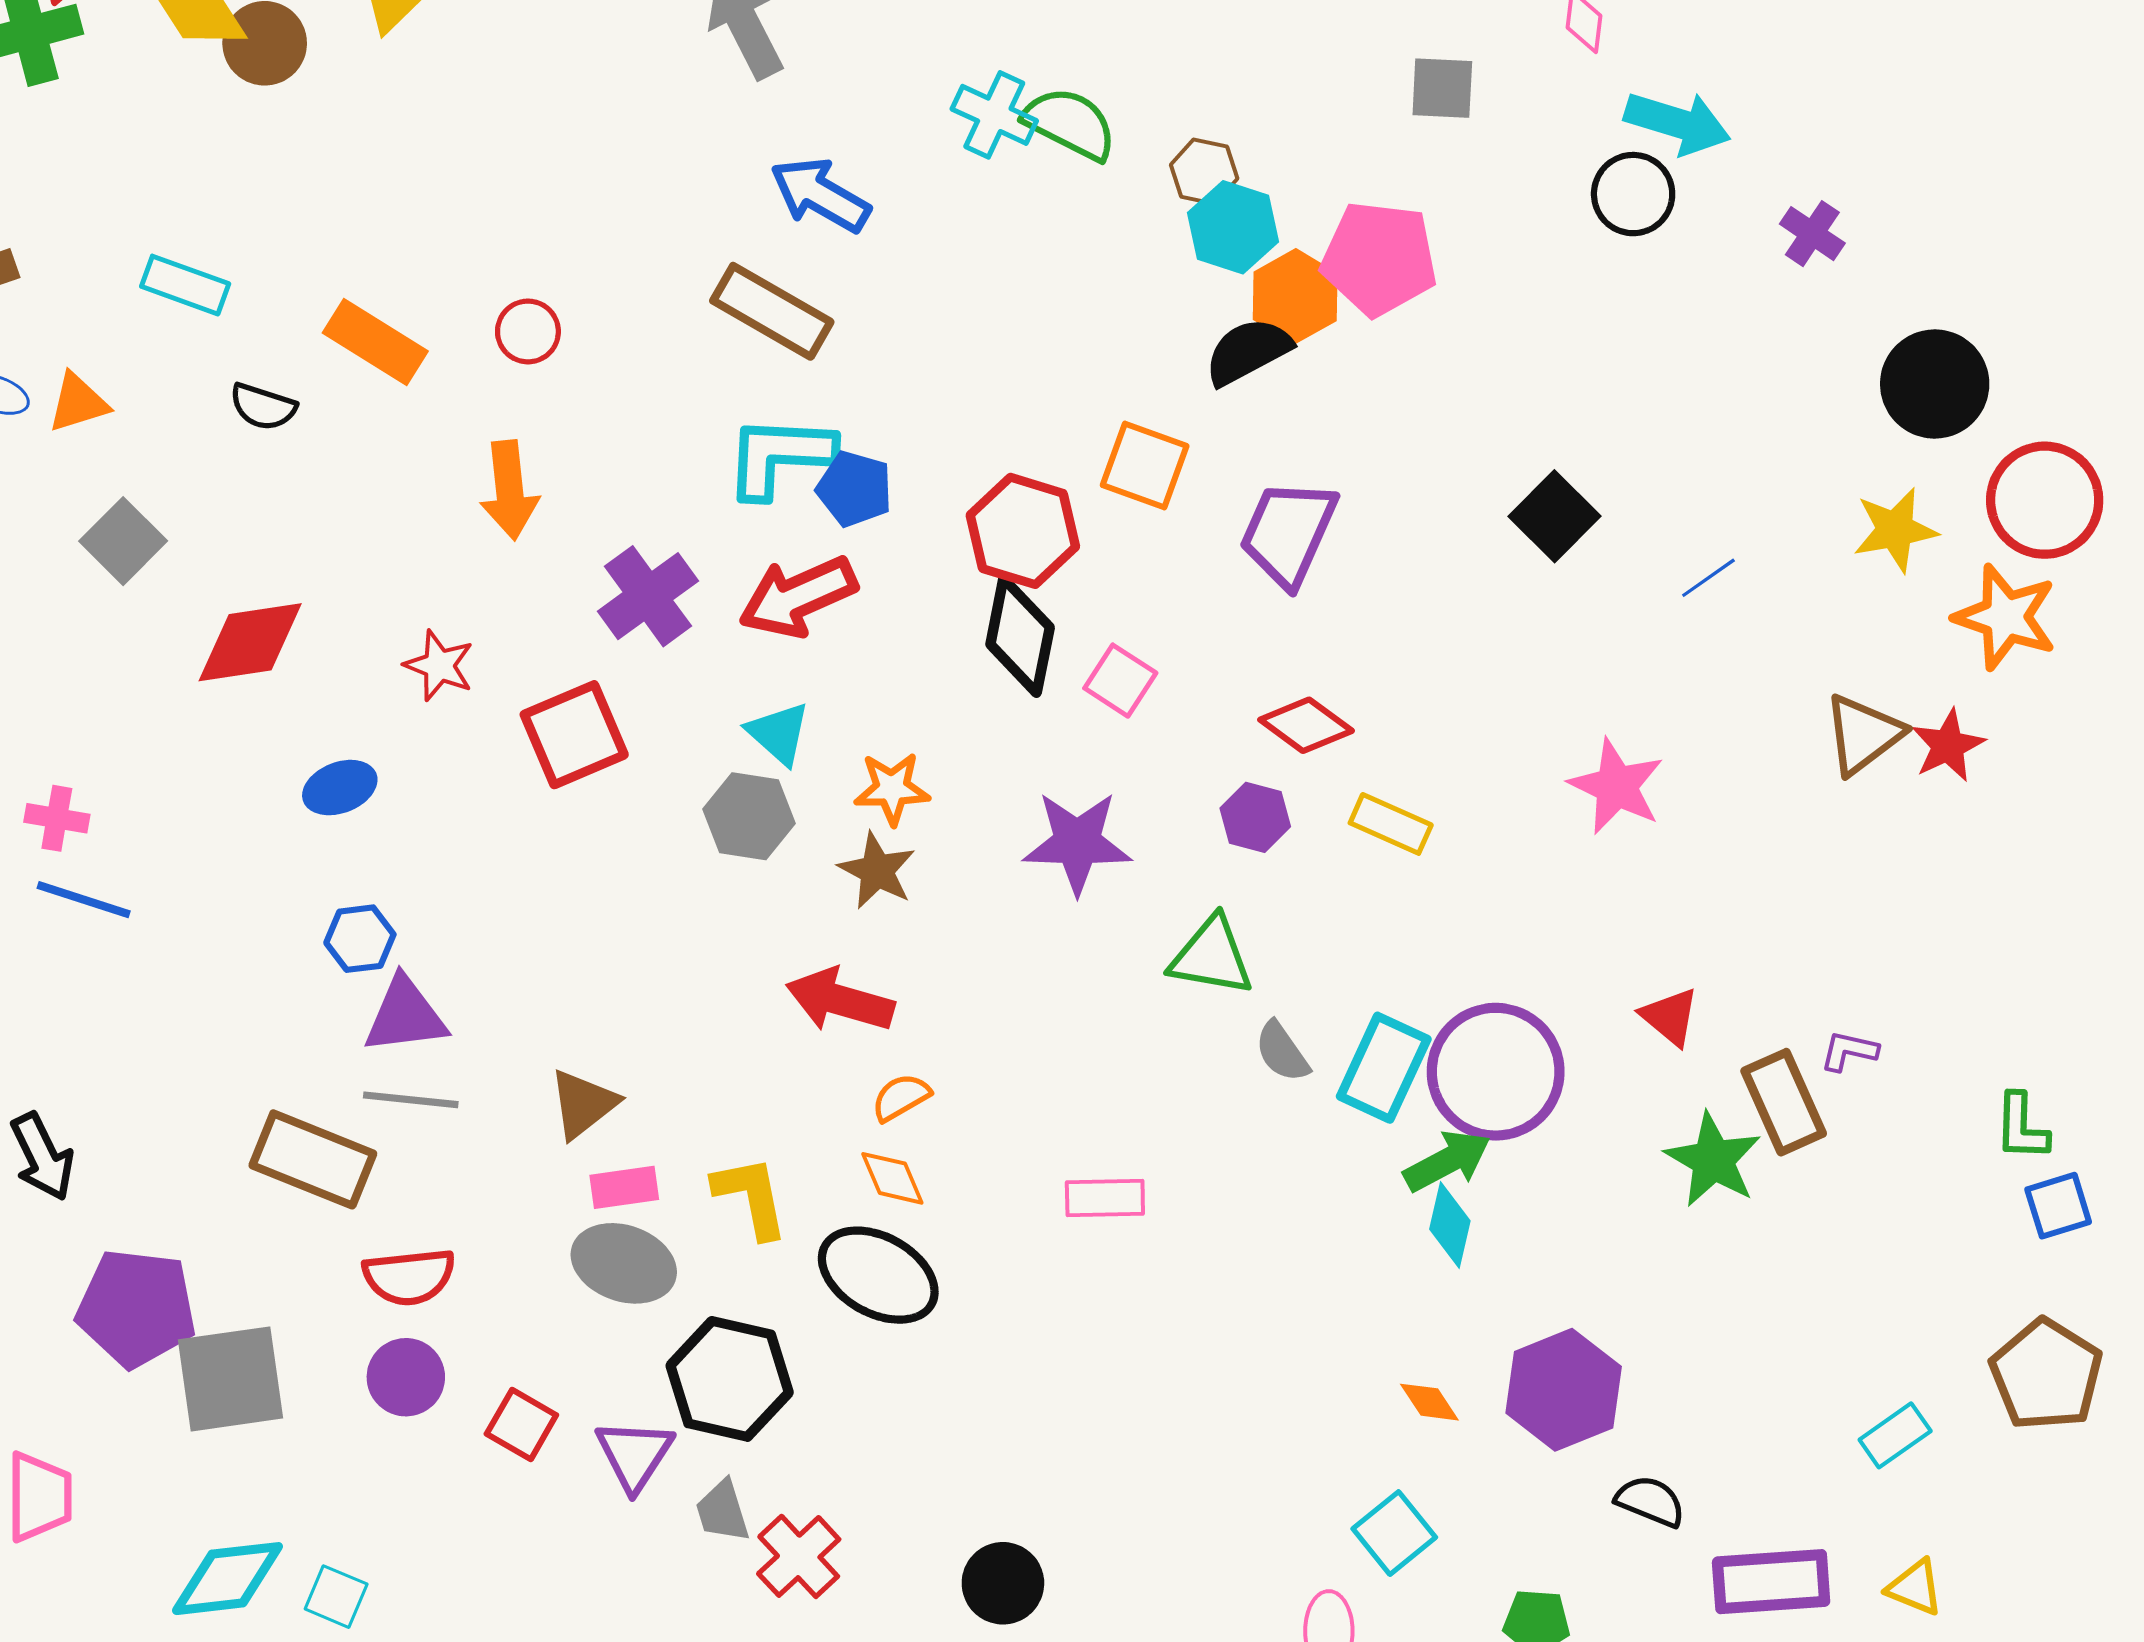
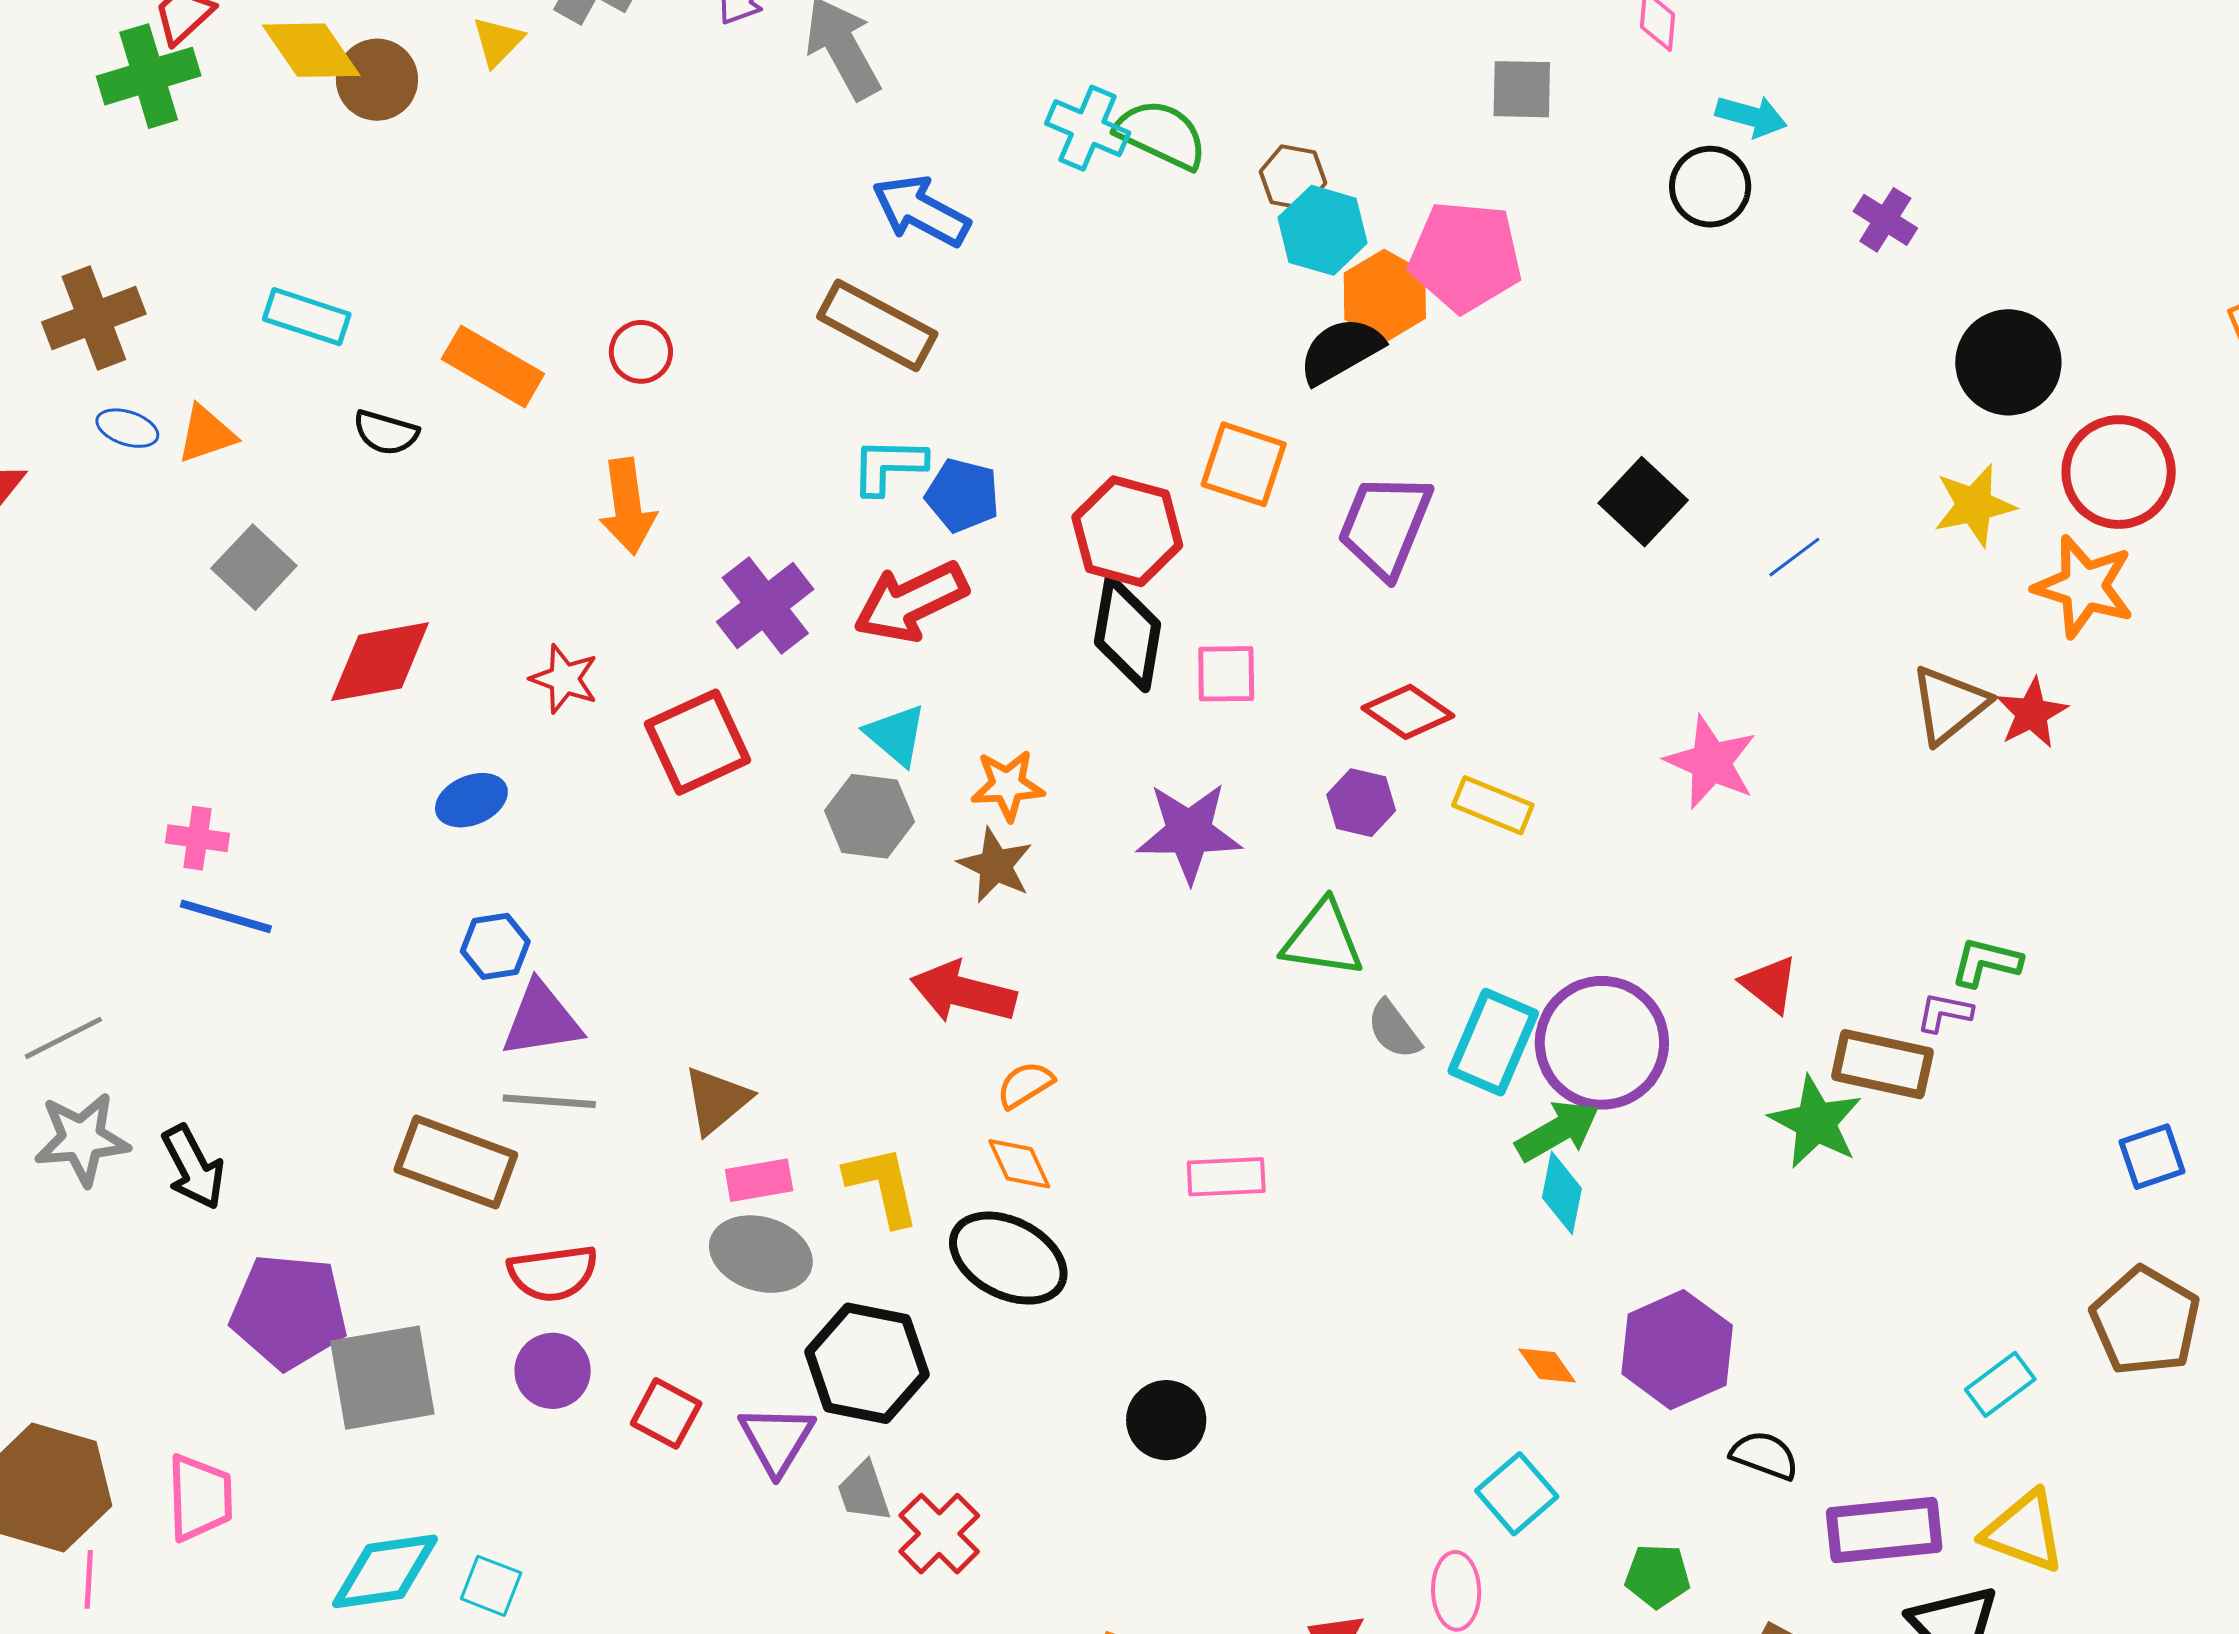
cyan arrow: (1678, 123) -> (1751, 116), size x0.7
cyan L-shape: (779, 456) -> (889, 466), size x0.7
pink square: (1120, 681) -> (1226, 674), turned -32
brown rectangle: (1784, 1102) -> (1882, 1064), turned -52
green L-shape: (2022, 1127) -> (1986, 962), moved, turned 104
black circle: (1003, 1583) -> (1166, 1420), moved
yellow triangle: (1915, 1587) -> (2024, 1532), size x1.5

